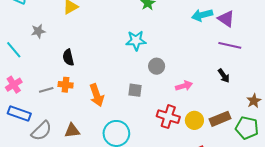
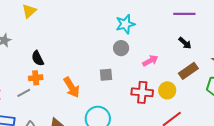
cyan star: (136, 41) -> (125, 24), moved
orange cross: (66, 85) -> (36, 78), moved
brown rectangle: (220, 119) -> (188, 71), moved

